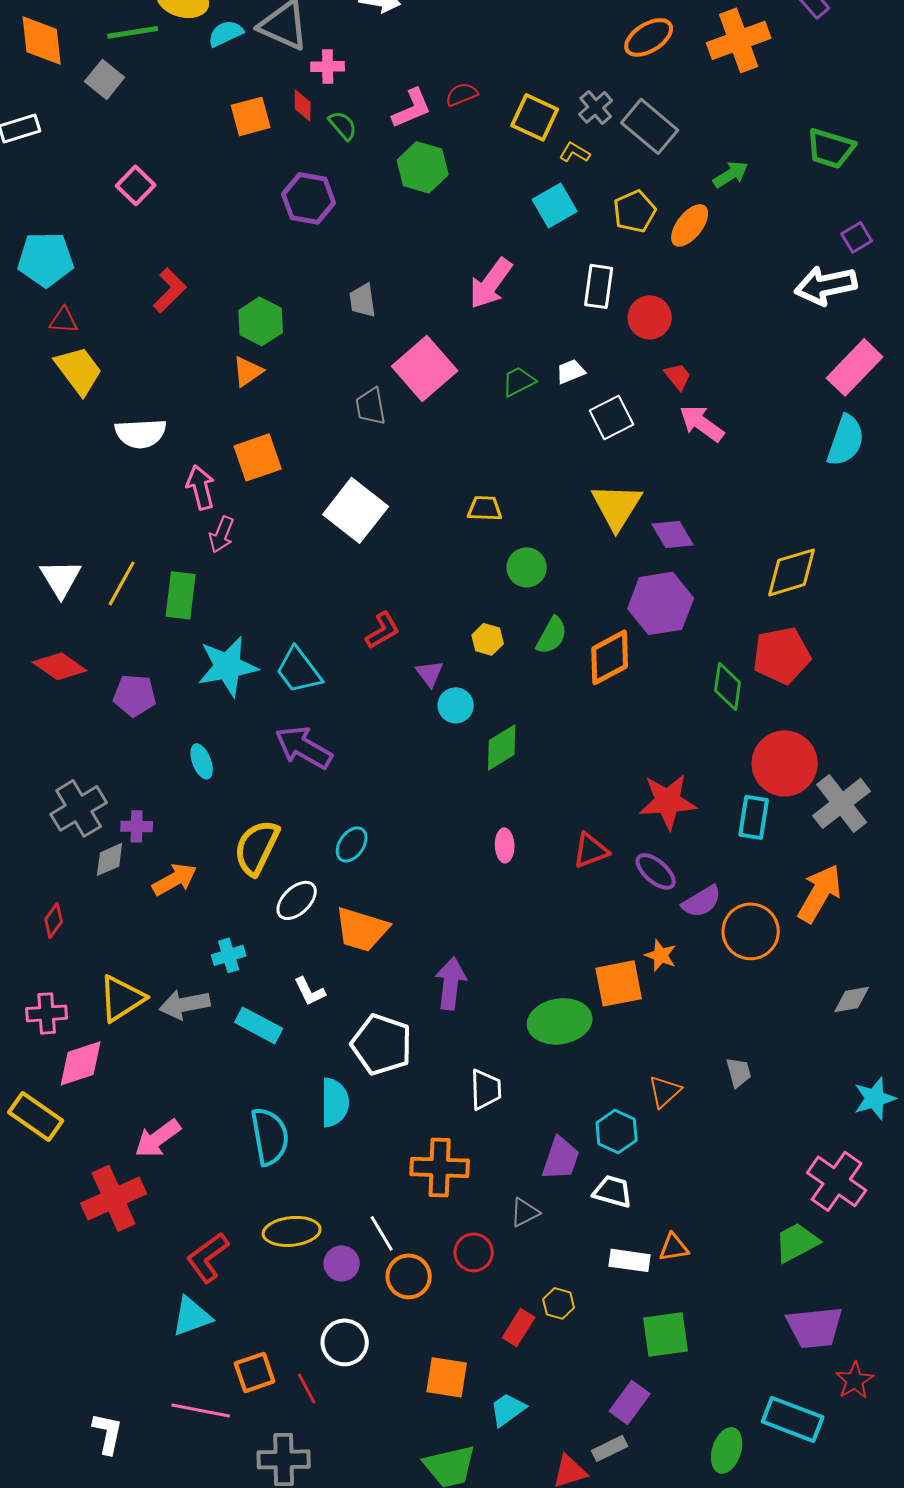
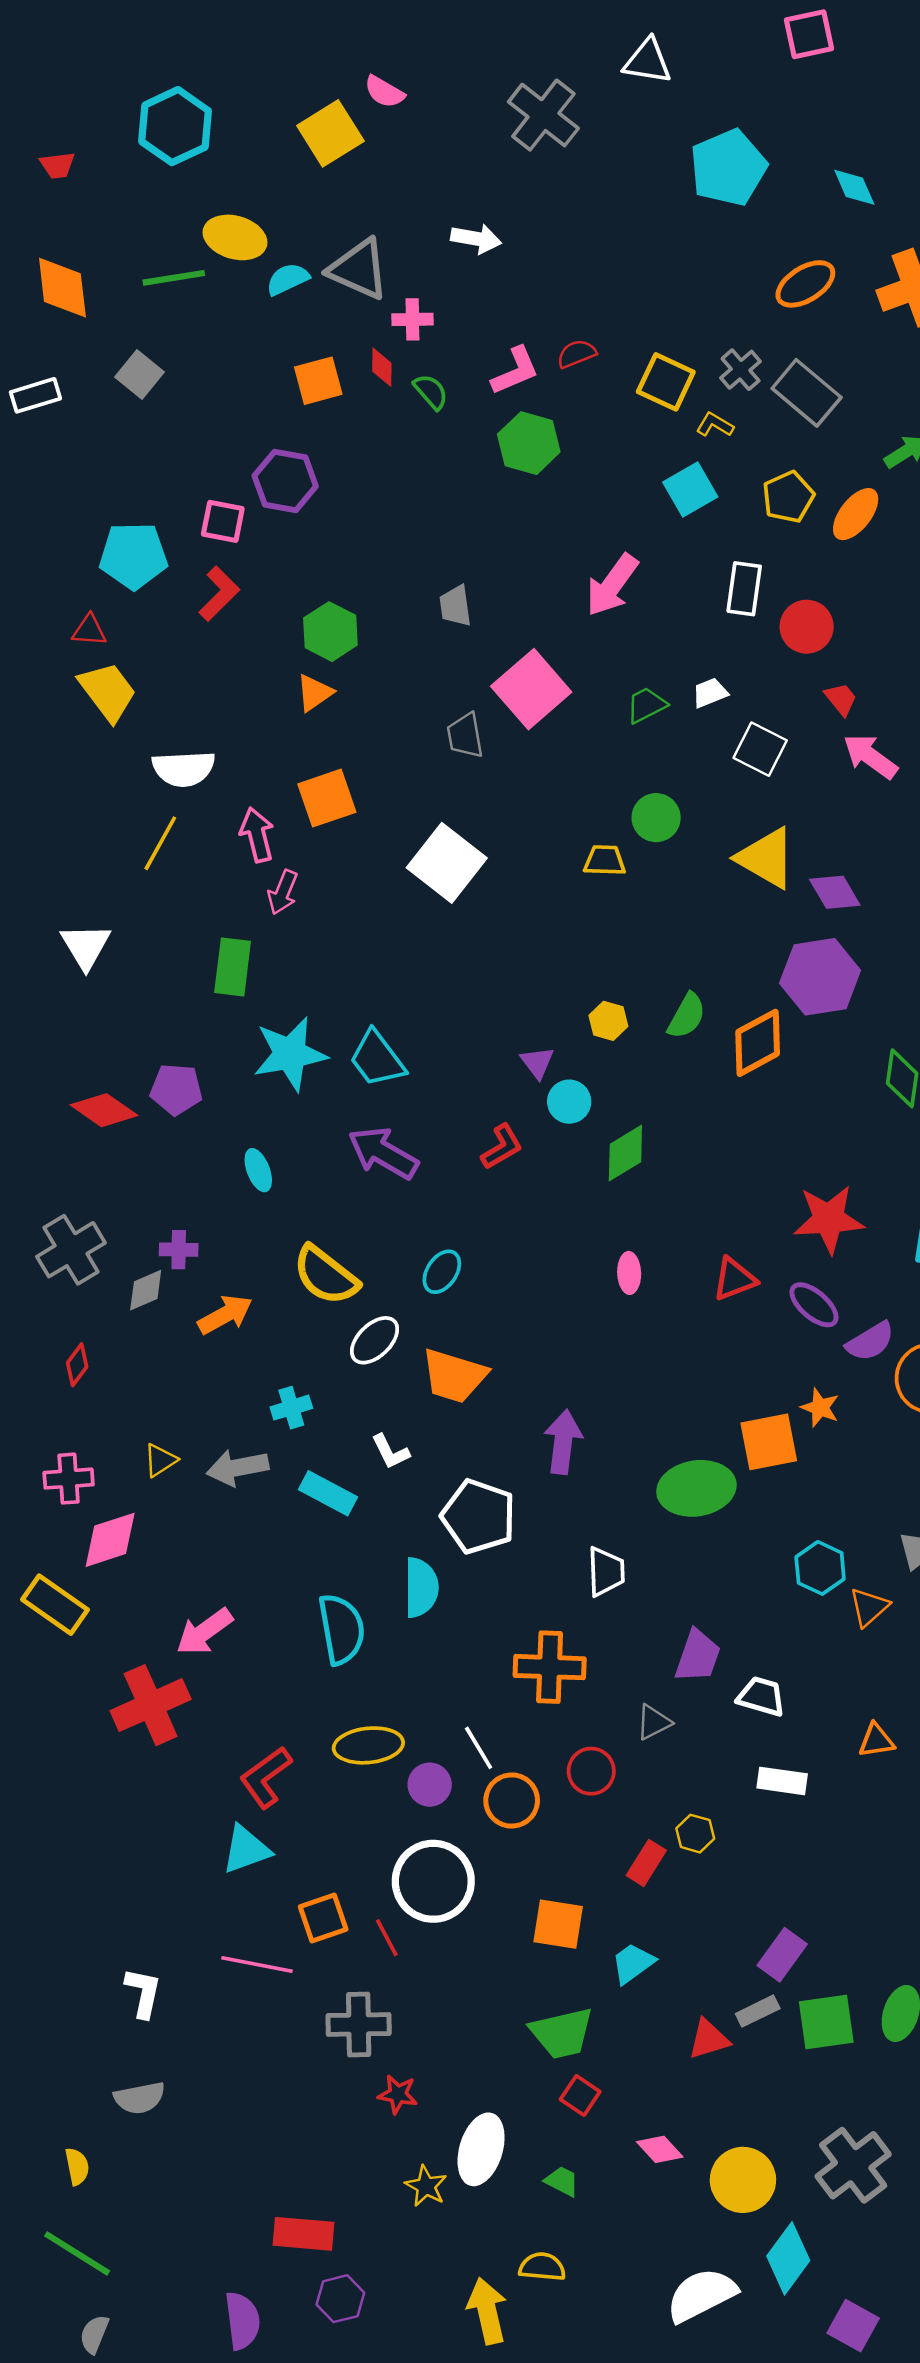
gray square: (105, 79) -> (140, 375), moved
pink square: (136, 185) -> (223, 521), moved, turned -33
purple hexagon: (309, 198) -> (285, 481), moved
cyan pentagon: (46, 259) -> (133, 556), moved
white square: (612, 417) -> (760, 749), turned -36
yellow triangle: (617, 506) -> (766, 858), turned -32
green circle: (527, 567) -> (656, 818), moved
yellow line: (122, 583) -> (160, 843), moved
red L-shape: (383, 630) -> (502, 1147), moved
red diamond: (60, 666) -> (104, 1110), moved
gray cross: (79, 808) -> (71, 1250), moved
yellow semicircle: (257, 847) -> (326, 1275), turned -78
yellow triangle: (122, 998) -> (160, 1460), size x0.6
orange triangle: (665, 1091) -> (869, 1607), moved
cyan hexagon: (617, 1131) -> (820, 1568), moved
orange triangle: (674, 1247) -> (876, 1741), moved
green square: (666, 1334) -> (826, 2022), moved
white circle: (345, 1342) -> (433, 1881), size x1.4

